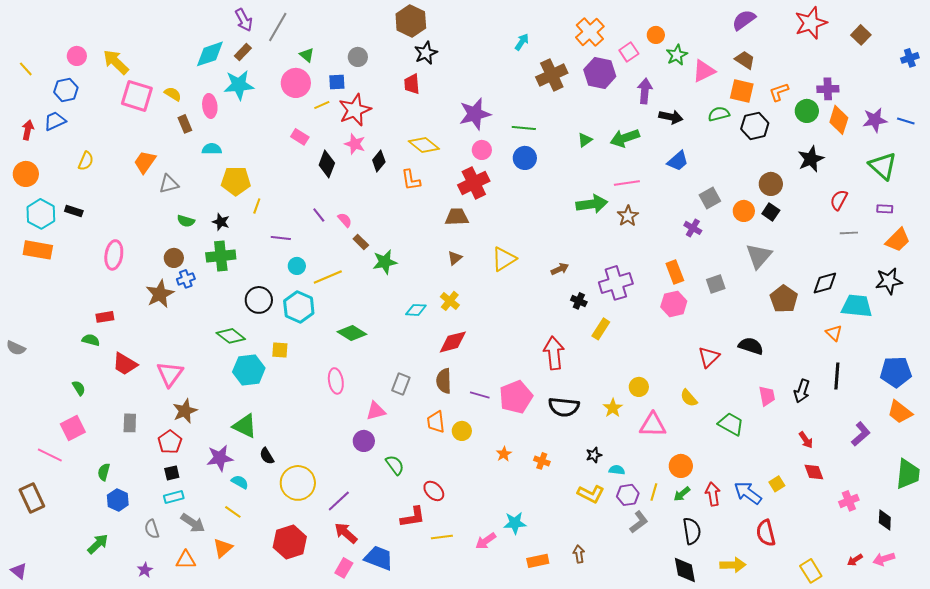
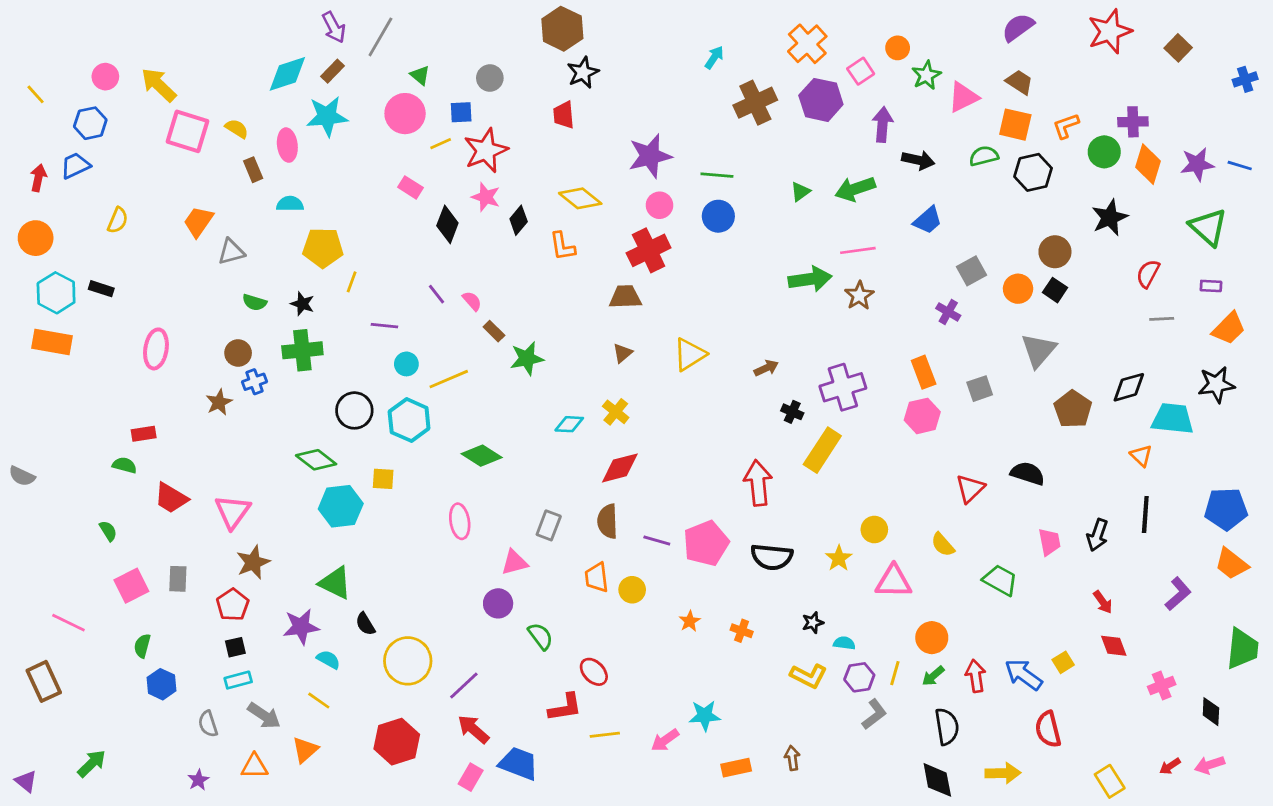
brown star: (160, 294) -> (219, 402), size x0.7
yellow rectangle: (601, 329) -> (822, 450), size x1.5
pink square: (73, 428) -> (131, 586), moved
green arrow: (98, 544) -> (92, 764), moved

